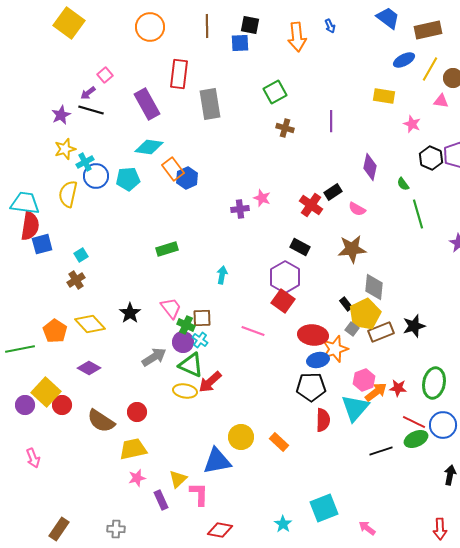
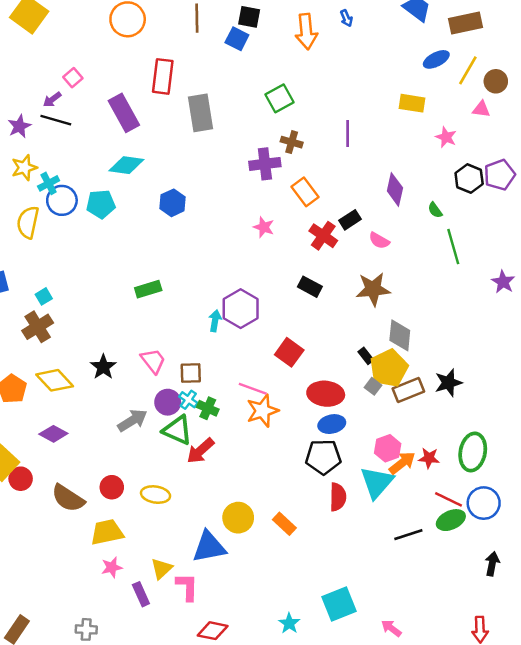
blue square: (240, 43) -> (237, 39), turned 30
orange rectangle: (173, 169) -> (305, 192), moved
purple cross: (240, 209) -> (265, 164), moved, size x1.4
purple hexagon: (285, 277) -> (241, 309), moved
brown cross: (76, 280) -> (38, 327), size x1.4
green cross: (186, 325) -> (208, 408), moved
orange star: (335, 349) -> (262, 411), moved
yellow ellipse: (185, 391) -> (156, 495), moved

